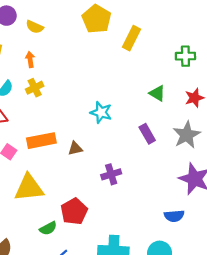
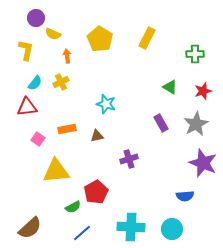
yellow pentagon: (97, 19) -> (100, 39), moved
yellow semicircle: (35, 27) -> (53, 34), moved
orange arrow: (30, 59) -> (67, 56), moved
cyan star: (101, 112) -> (106, 104), moved
orange rectangle: (41, 141) -> (67, 129), size x0.7

